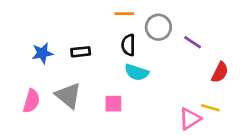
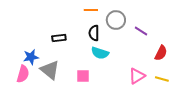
blue star: (42, 53) -> (31, 57), moved
yellow line: (210, 108) -> (162, 79), moved
pink triangle: (190, 119) -> (137, 76), moved

